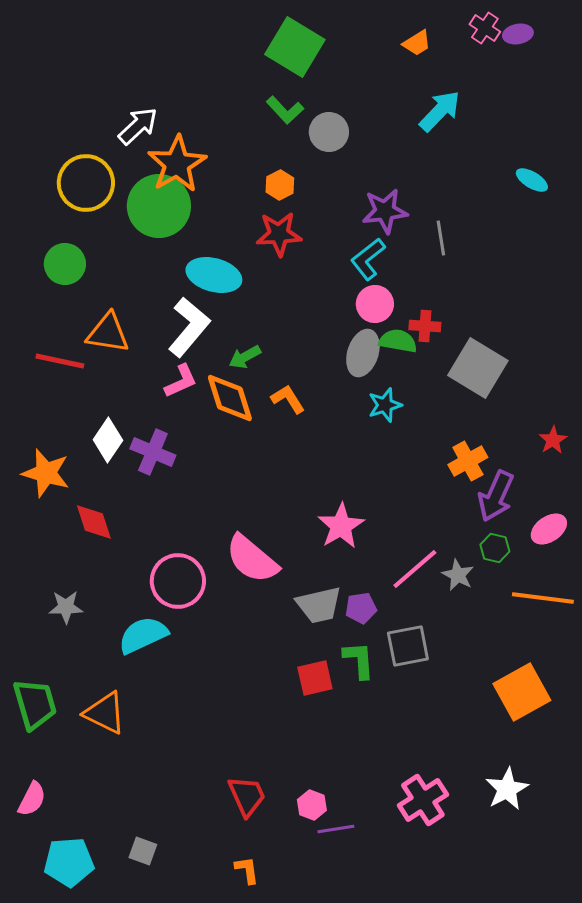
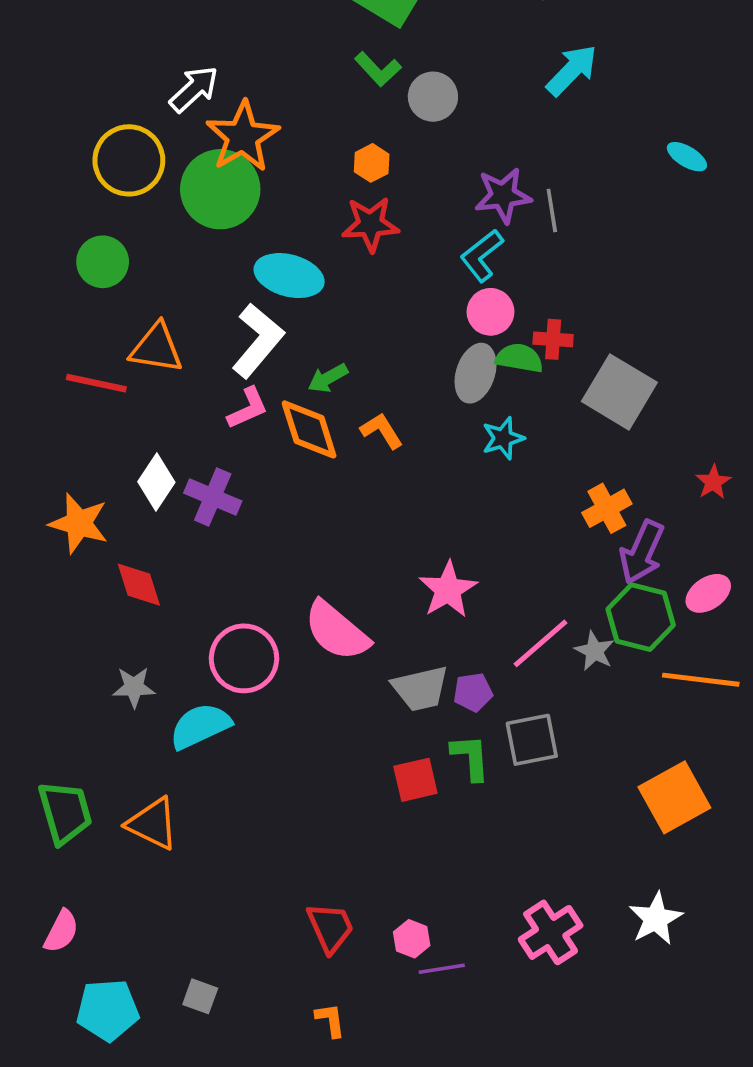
gray line: (441, 238) -> (552, 210), moved
green hexagon: (495, 548) -> (641, 617), size x1.8
gray star: (66, 607) -> (134, 687), moved

